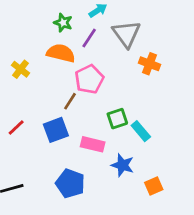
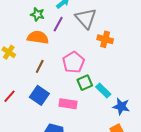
pink pentagon: (89, 79) -> (73, 62), moved
brown line: (70, 101) -> (40, 66), moved
blue square: (56, 130) -> (39, 95), turned -30
blue star: (123, 165) -> (121, 106), moved

